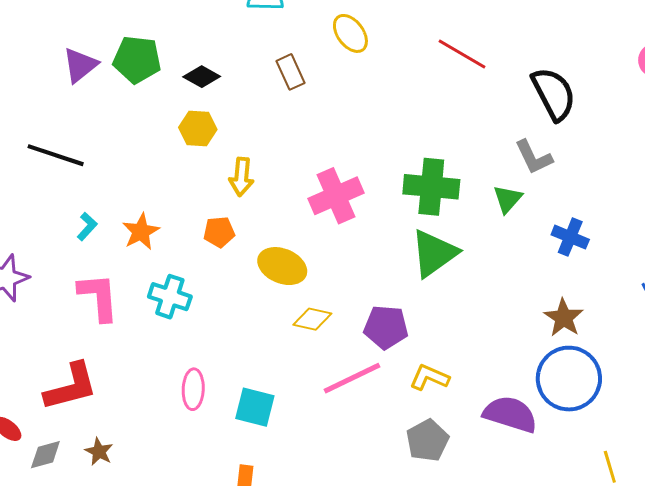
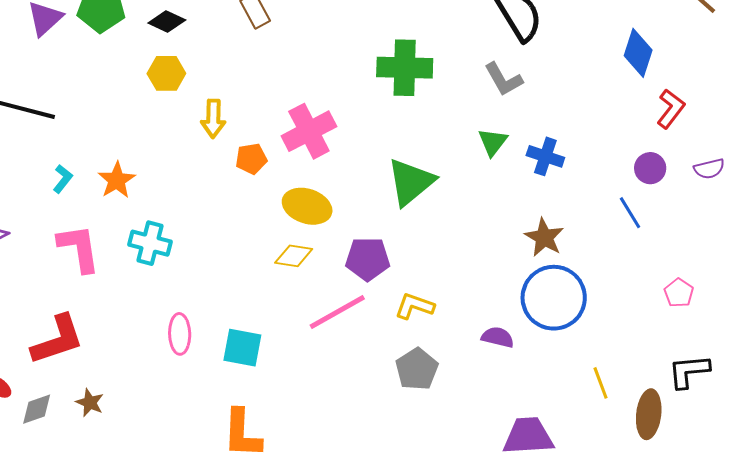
green cross: (431, 187) -> (405, 68), moved
green triangle: (508, 199) -> (493, 142), moved
orange pentagon: (219, 232) -> (251, 159), moved
yellow ellipse: (282, 266) -> (307, 206), moved
purple semicircle: (510, 414) -> (498, 337), size x0.6

